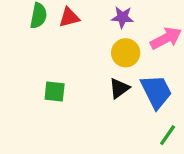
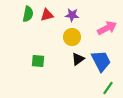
purple star: (122, 17) -> (72, 15), moved
yellow circle: (126, 53) -> (72, 37), moved

